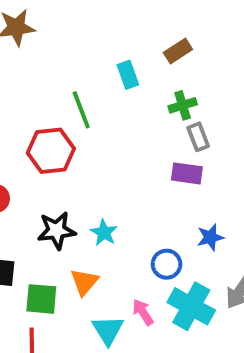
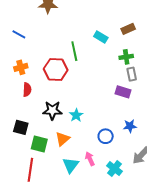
cyan rectangle: (128, 75) -> (101, 37), turned -48
cyan cross: (191, 306) -> (114, 169), moved, size x0.7

